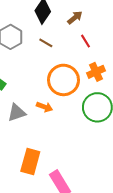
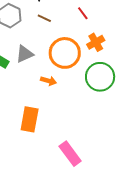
gray triangle: (17, 113) -> (25, 54), moved
orange rectangle: (30, 162) -> (30, 119), moved

